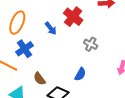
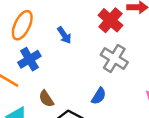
red cross: (73, 17) -> (110, 20), moved
gray cross: (91, 44) -> (114, 58), size x1.5

